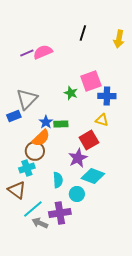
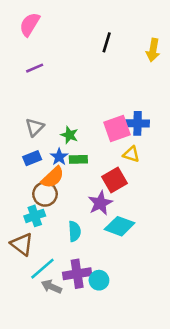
pink semicircle: (43, 52) -> (30, 24), moved, turned -36
pink square: (91, 81) -> (117, 129), moved
green star: (71, 93) -> (69, 135), moved
gray triangle: (27, 99) -> (35, 127), size x0.7
blue rectangle: (14, 116) -> (32, 158), moved
cyan circle: (77, 194) -> (99, 280), moved

